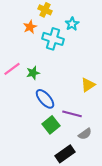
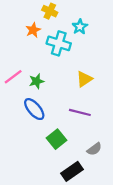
yellow triangle: (88, 85) -> (84, 79), moved
blue ellipse: (45, 99) -> (34, 109), moved
purple line: (72, 114) -> (80, 112), moved

